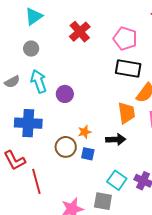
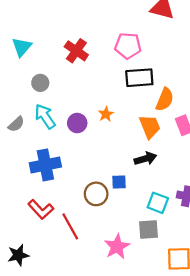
gray circle: (31, 49) -> (40, 83), moved
orange star: (85, 132) -> (106, 114), moved
brown circle: (66, 147) -> (96, 194), moved

